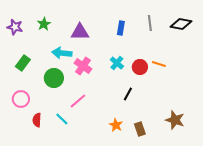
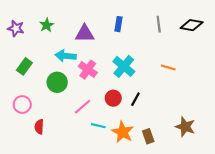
blue rectangle: (121, 28) -> (119, 24), moved
cyan cross: (117, 63) -> (124, 66), size x1.5
red circle: (140, 67) -> (113, 98), moved
cyan line: (62, 119) -> (98, 126), moved, turned -32
orange star: (116, 125) -> (123, 132), size x1.5

